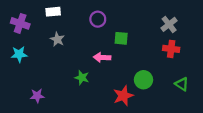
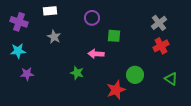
red cross: (171, 49) -> (161, 46), turned -35
purple star: (37, 96) -> (27, 74), moved

